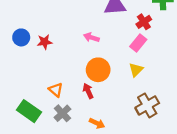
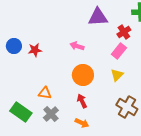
orange triangle: (56, 90) -> (45, 93), turned -32
red arrow: (88, 91) -> (82, 101), moved
brown cross: (147, 105) -> (127, 107), turned -30

